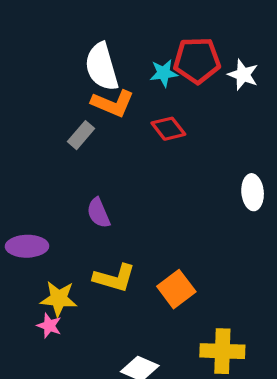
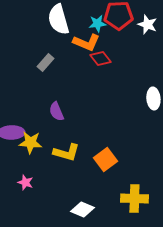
orange L-shape: (113, 103) -> (86, 42), moved
yellow star: (59, 299) -> (30, 142), moved

